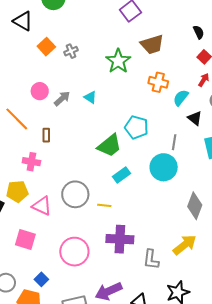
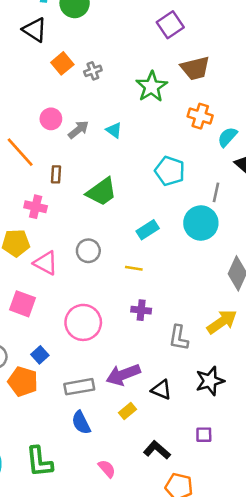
green trapezoid: (109, 146) -> (102, 192), moved
gray circle: (75, 194) -> (88, 251), size x0.7
yellow line: (104, 205) -> (134, 268), moved
purple cross: (120, 239) -> (141, 310), size x0.6

